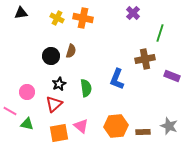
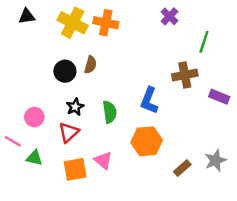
yellow cross: (57, 18) -> (73, 23), size x1.6
orange hexagon: (116, 126) -> (147, 141), moved
gray star: (169, 126) -> (215, 160), turned 30
brown rectangle: (143, 132) -> (182, 168), turned -40

